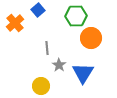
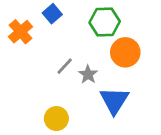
gray line: (47, 48) -> (65, 66), turned 48
gray star: (59, 65) -> (88, 74), moved

